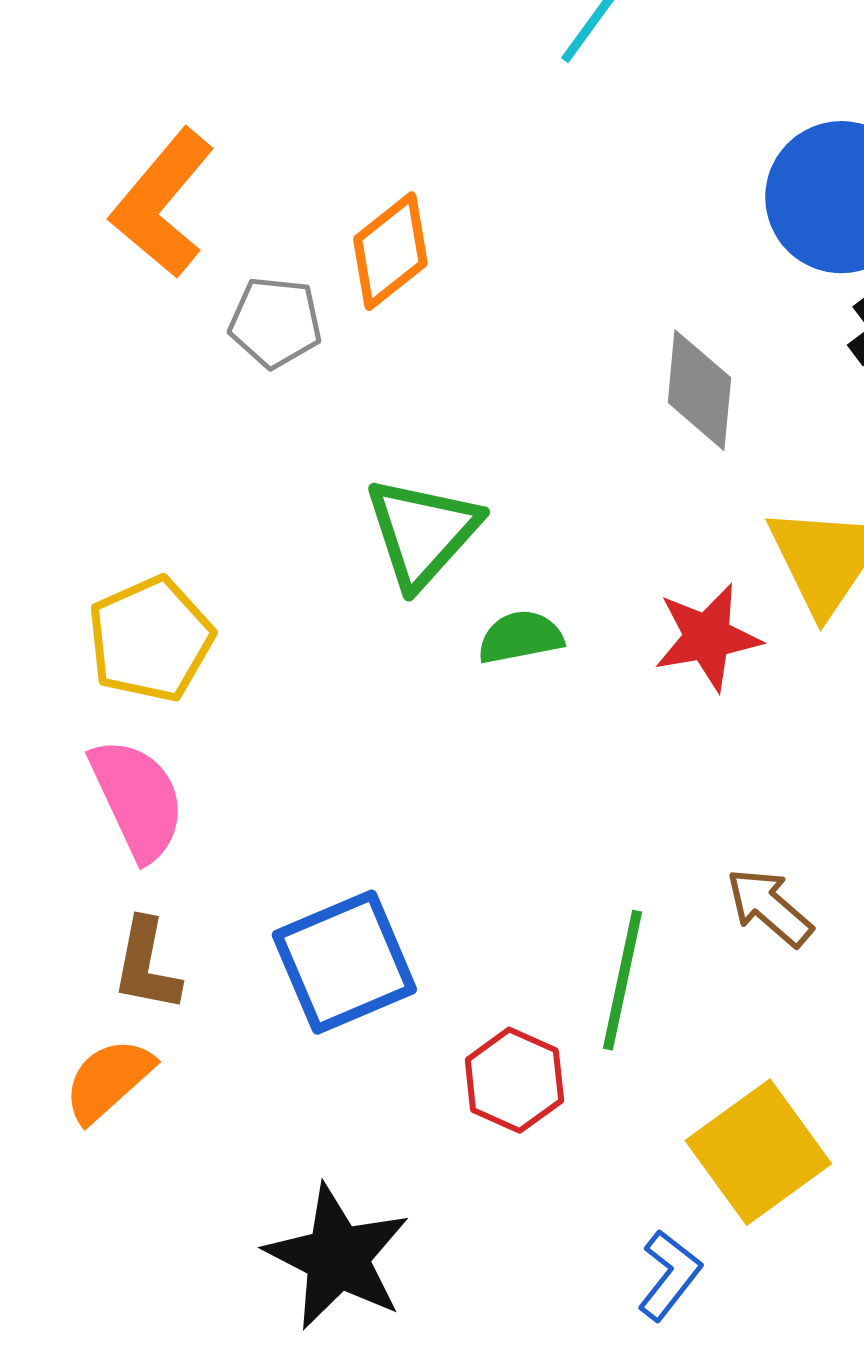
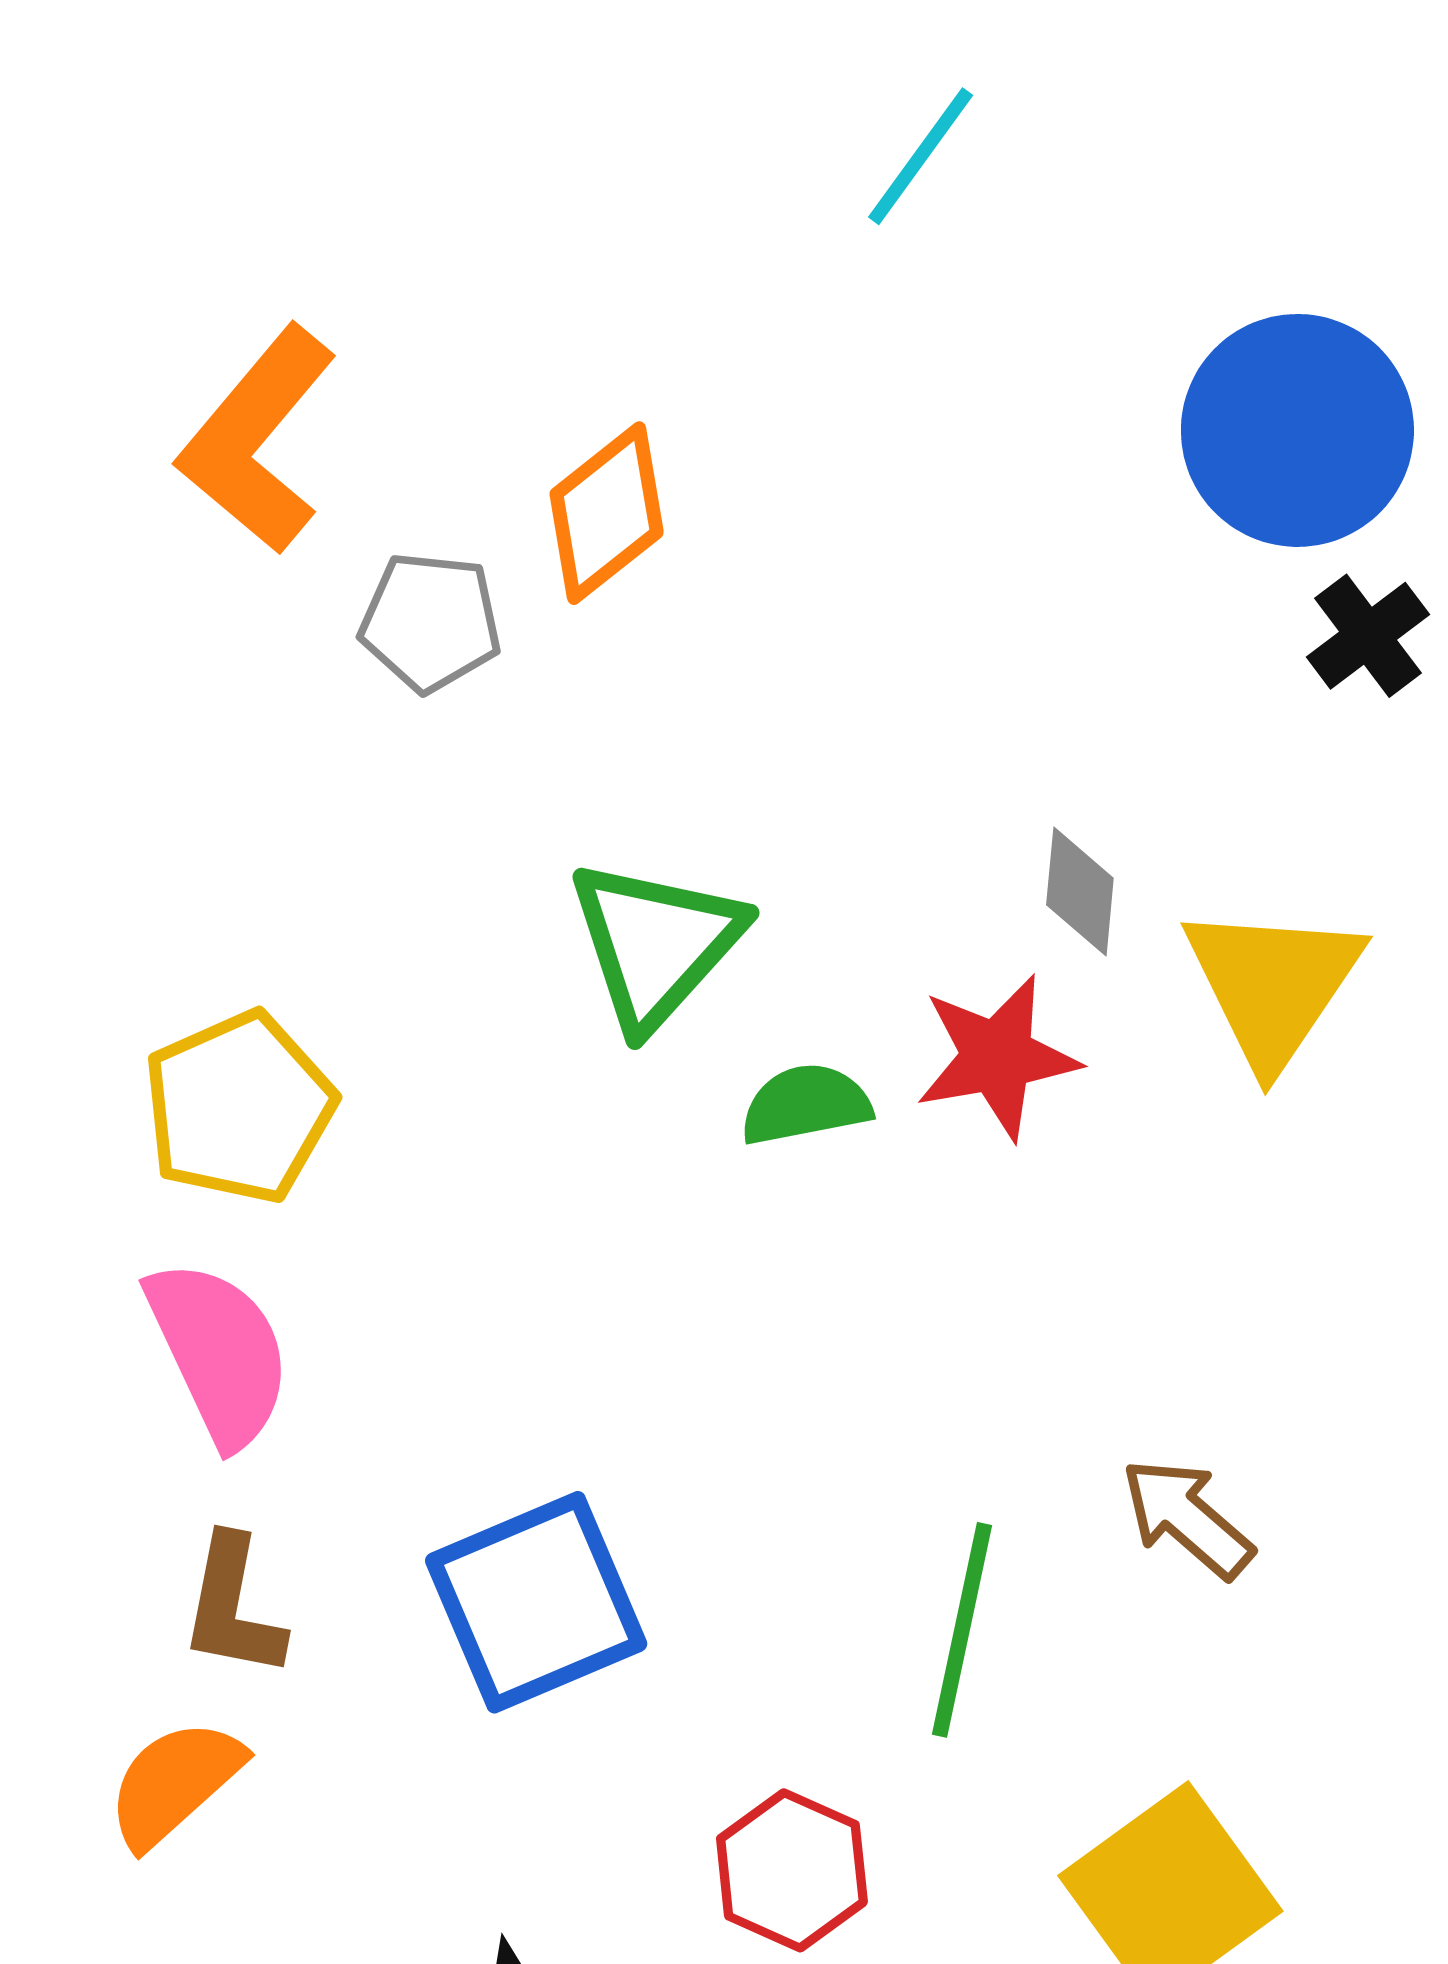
gray diamond: (699, 390) -> (1080, 892), moved, size x0.7
red star: (707, 637) -> (997, 1057), moved
red hexagon: (514, 1080) -> (792, 1870), moved

